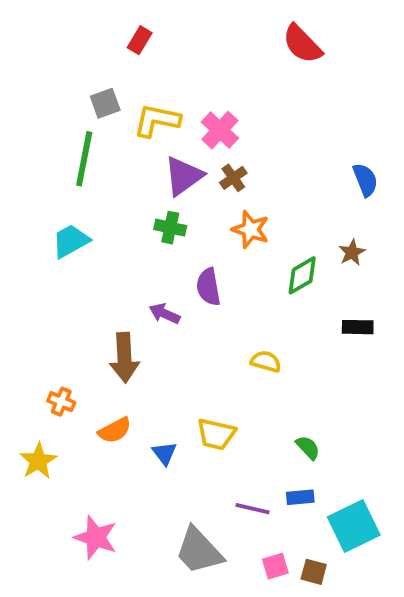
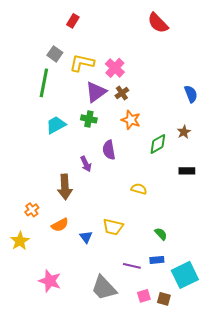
gray square: (105, 103) -> (55, 54), turned -35
cyan trapezoid: (71, 241) -> (56, 125), moved
purple arrow: (164, 314) -> (86, 164), turned -140
orange cross: (61, 402) -> (32, 210), turned 32

